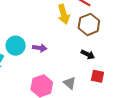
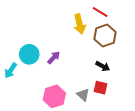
purple arrow: (40, 48) -> (54, 58), turned -56
red square: (97, 76) -> (100, 88), moved

